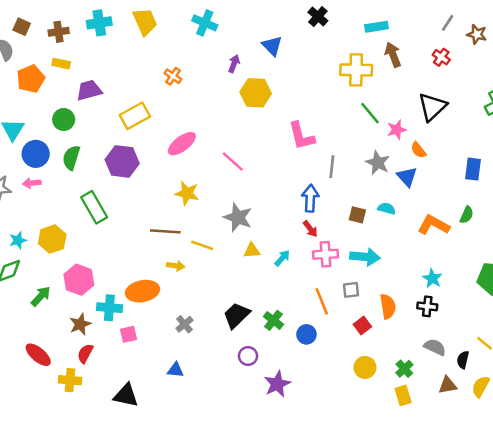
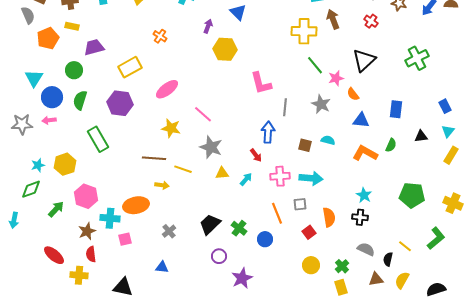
pink line: (233, 161) -> (203, 114), moved
blue triangle: (407, 177) -> (361, 120), moved, turned -42
red arrow: (310, 229) -> (256, 155), moved
red semicircle: (85, 353) -> (91, 254), turned -35

